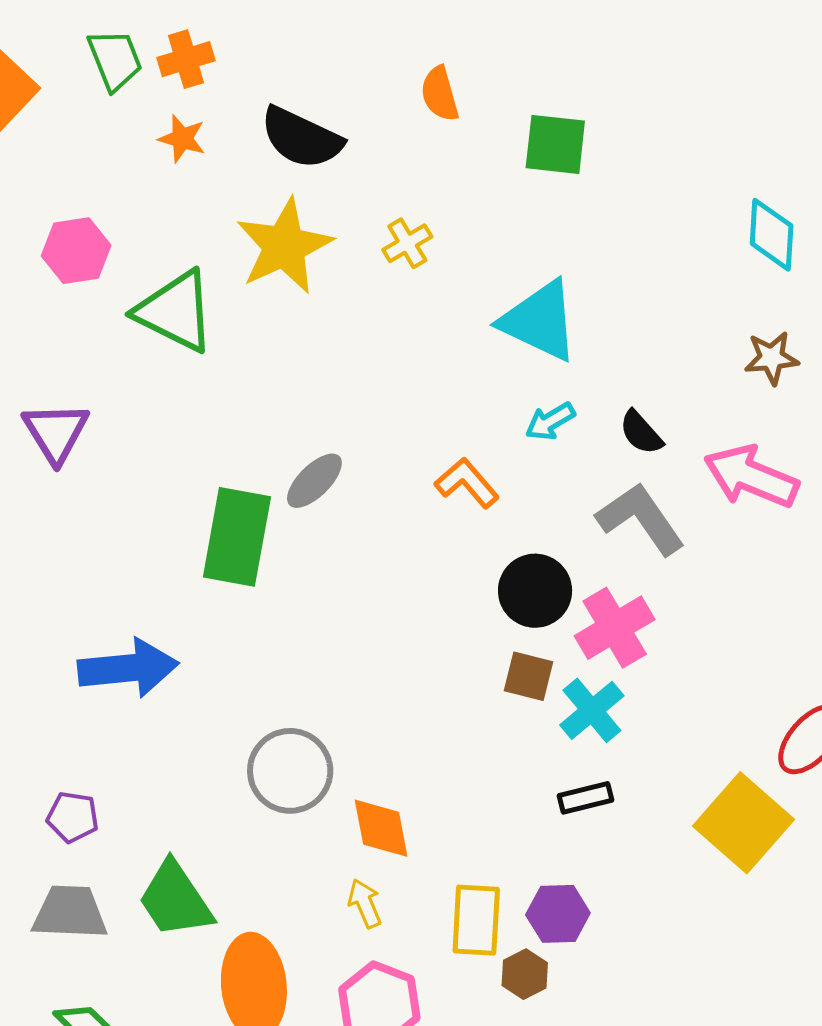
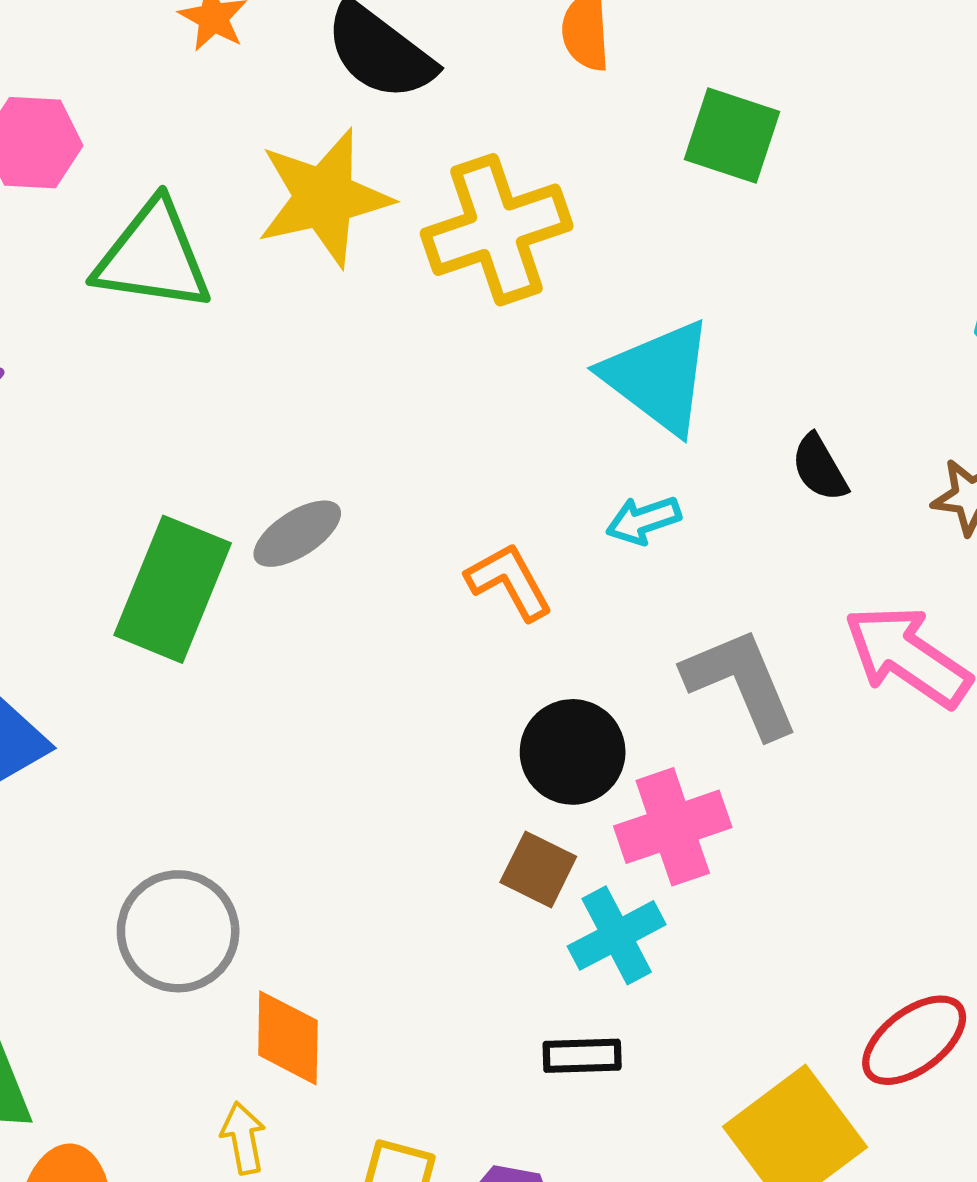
yellow cross: (407, 243) -> (497, 230), size x2.0
green triangle: (175, 311) -> (153, 257), turned -30
black semicircle: (641, 433) -> (819, 468), moved

